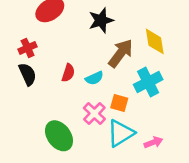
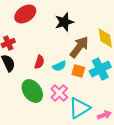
orange square: (119, 103) -> (78, 71), moved
green ellipse: (59, 136) -> (32, 91), moved

